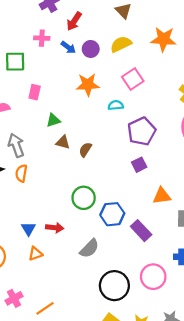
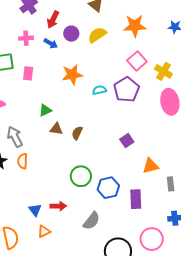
purple circle: (91, 49) -> (71, 34), moved
pink square: (133, 79) -> (137, 61), moved
pink rectangle: (35, 92) -> (28, 73), moved
purple pentagon: (142, 131) -> (126, 89), moved
purple rectangle: (141, 231) -> (136, 199), turned 48

